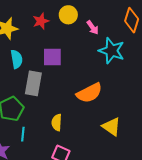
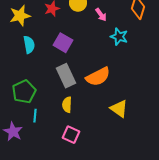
cyan star: (112, 51) -> (119, 37), size x0.7
purple square: (52, 57) -> (63, 43), turned 30
gray rectangle: (33, 83) -> (66, 76), moved, turned -35

